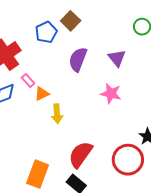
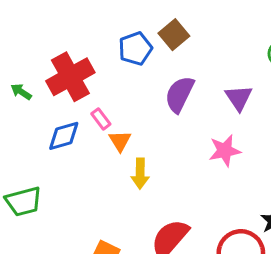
orange triangle: (42, 94) -> (120, 141), turned -42
pink star: (111, 94) -> (225, 151), turned -30

